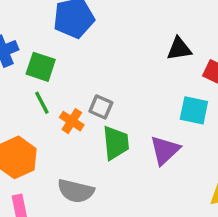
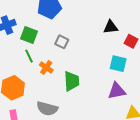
gray square: (101, 107) -> (62, 42), moved
purple triangle: (165, 150) -> (117, 91), moved, turned 30

